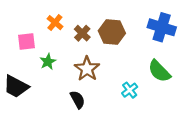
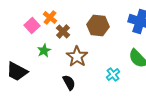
brown cross: (82, 33) -> (63, 32), moved
pink square: (27, 41) -> (32, 26), moved, turned -35

